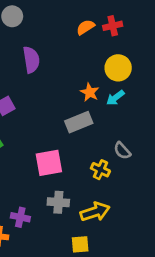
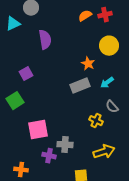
cyan arrow: (115, 98) -> (107, 83), moved
pink square: (49, 163) -> (38, 130), moved
yellow arrow: (95, 212) -> (104, 152), moved
purple cross: (20, 217) -> (49, 156), moved

